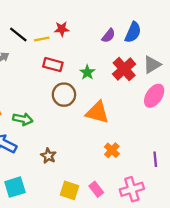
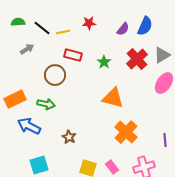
red star: (62, 29) -> (89, 23), moved
brown circle: (64, 95) -> (55, 75), moved
orange cross: (112, 150) -> (126, 132), size x1.6

